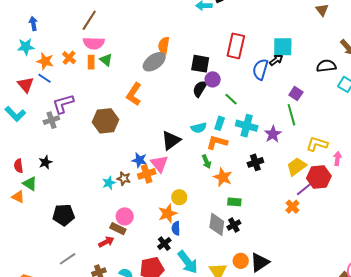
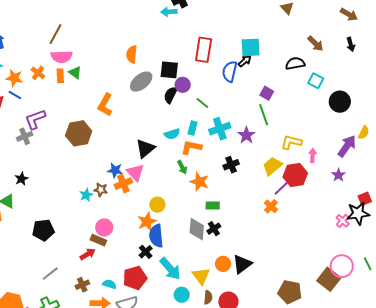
gray ellipse: (154, 62) -> (141, 82), moved
cyan cross: (247, 126) -> (220, 129), turned -30
blue semicircle: (176, 228) -> (156, 236), size x1.6

